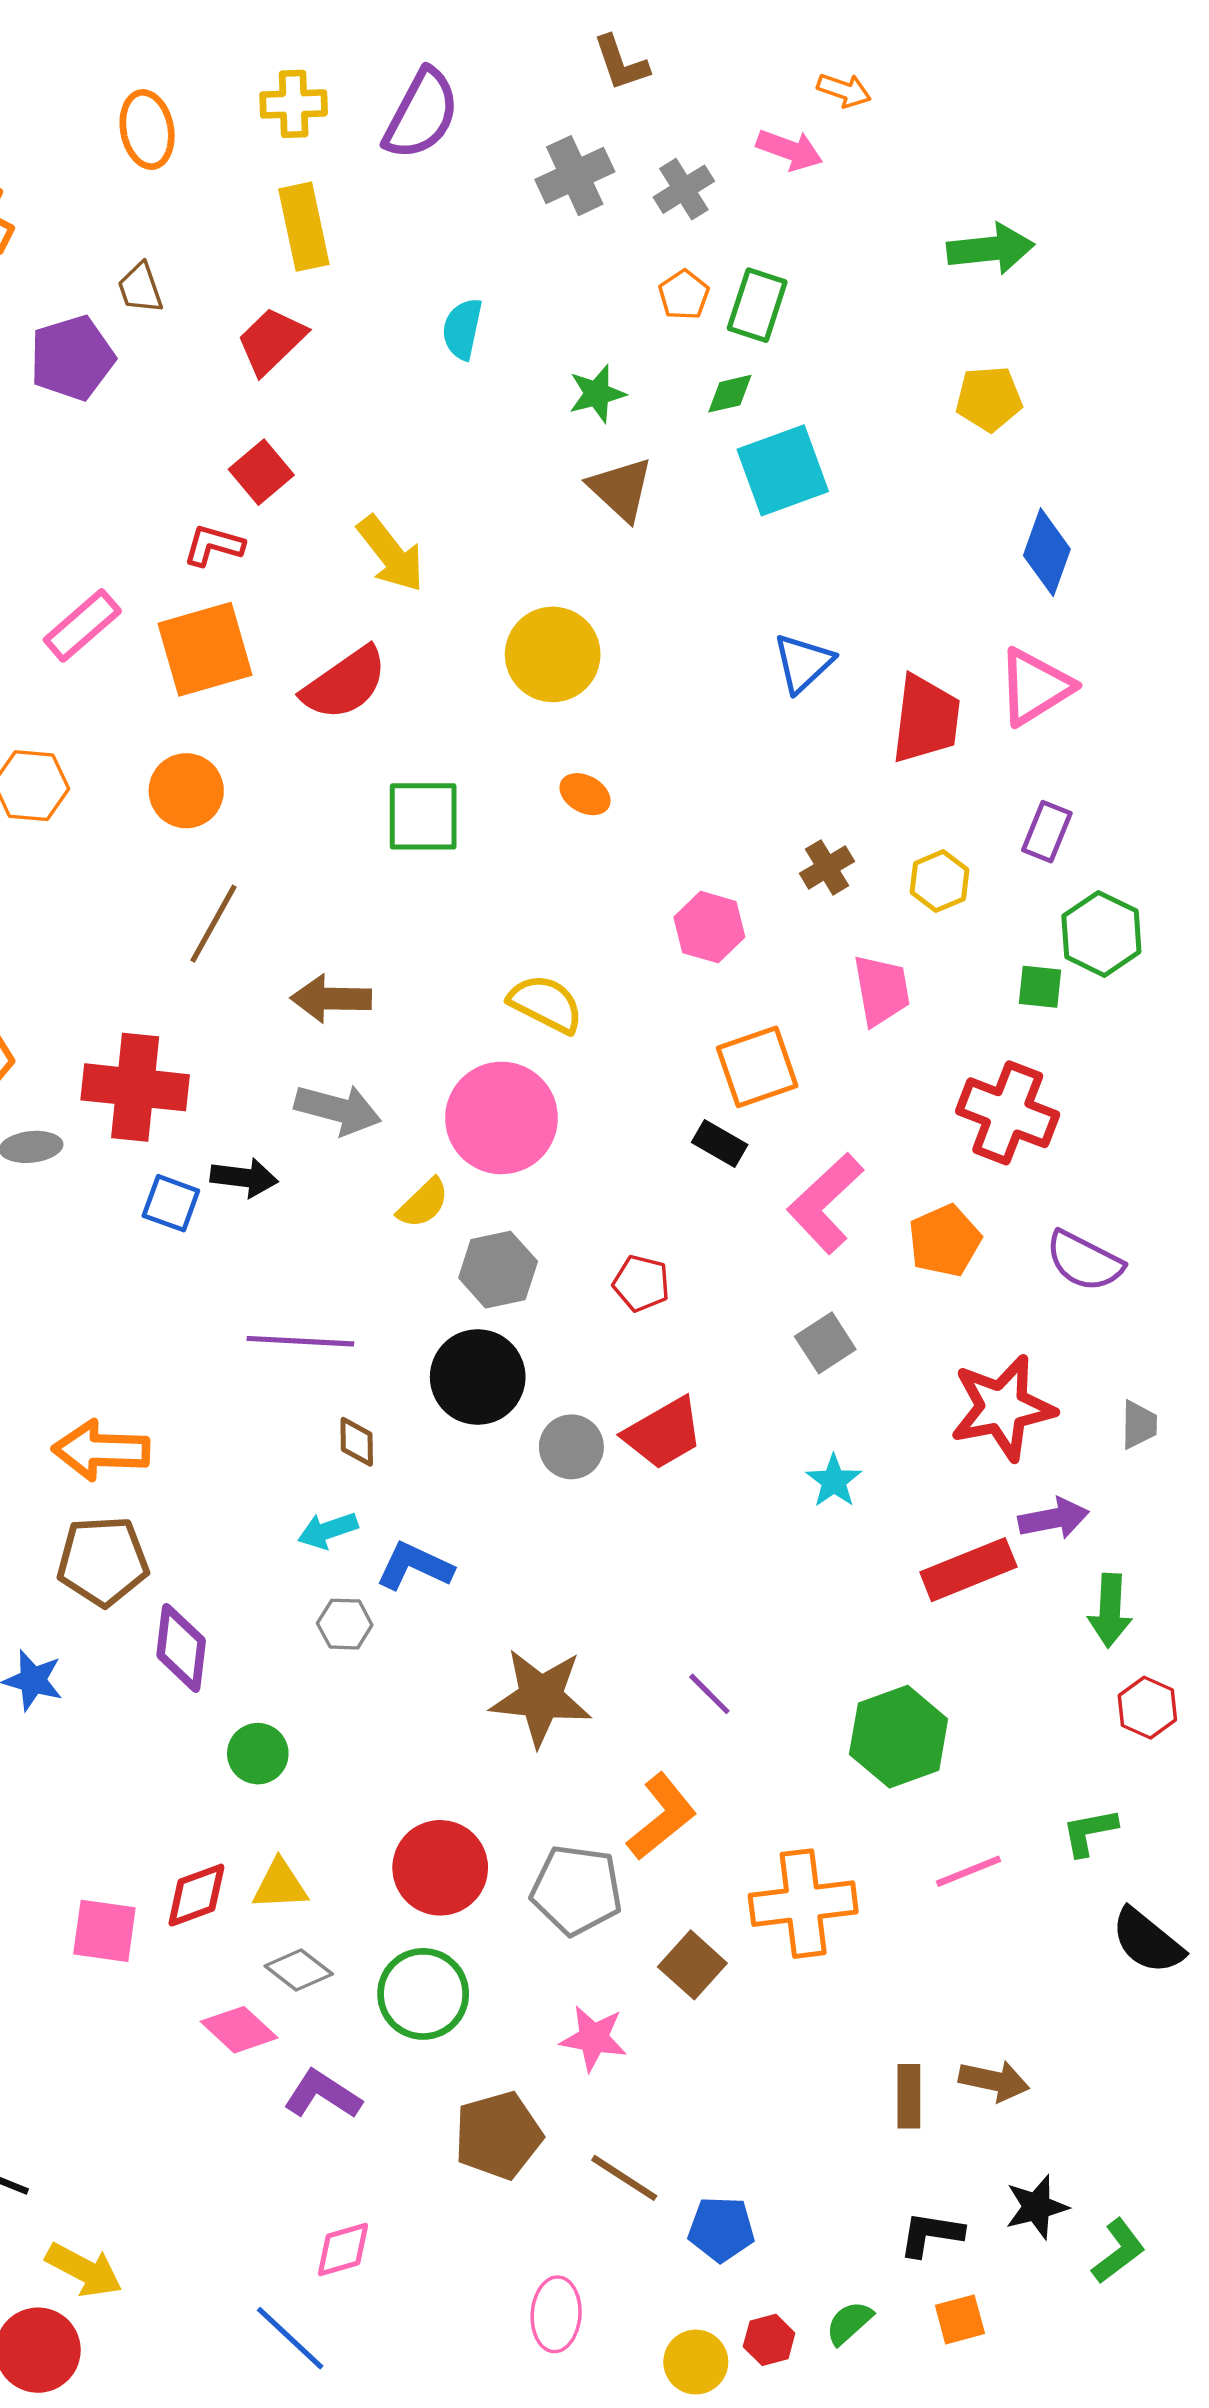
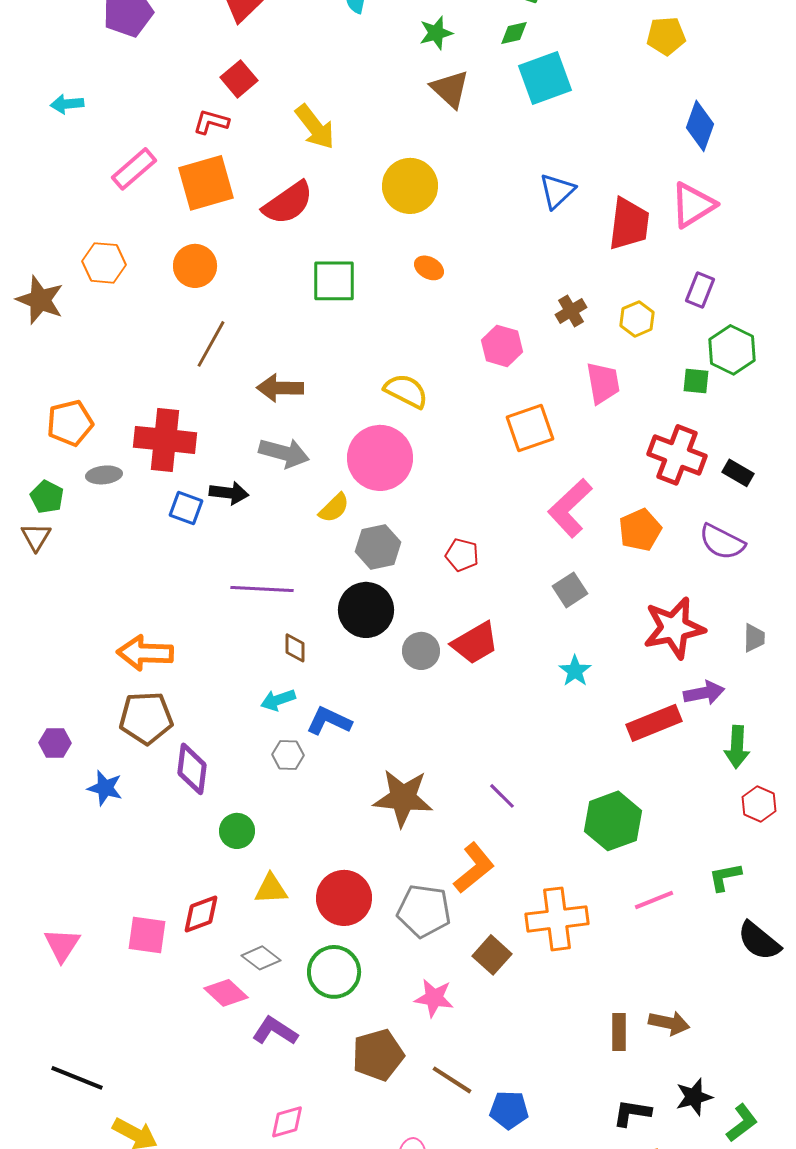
black rectangle: (720, 1144) -> (738, 473), moved
yellow triangle: (280, 1885) -> (271, 889), moved

